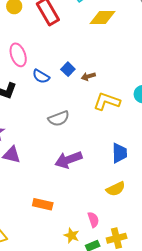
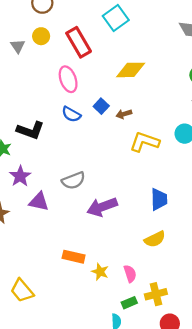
yellow diamond: (103, 18) -> (131, 70), moved
pink ellipse: (18, 55) -> (68, 79), moved
gray semicircle: (59, 118) -> (73, 181), moved
yellow star: (72, 235) -> (100, 272), moved

